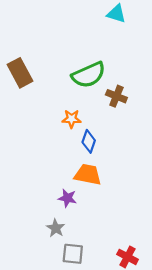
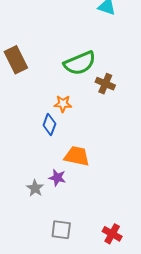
blue diamond: (89, 141) -> (49, 124), moved
gray star: (56, 228) -> (35, 188), moved

